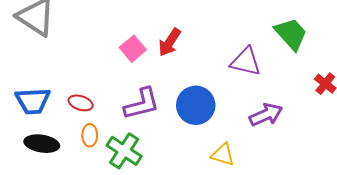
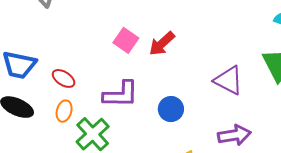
pink square: (133, 49) -> (126, 40), turned -30
blue circle: (196, 105) -> (171, 109), size x0.7

